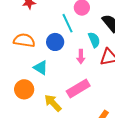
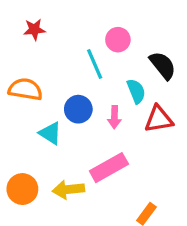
blue circle: (55, 42) -> (78, 109), moved
orange circle: (24, 89) -> (22, 189), moved
yellow arrow: (53, 103) -> (68, 190), turned -54

